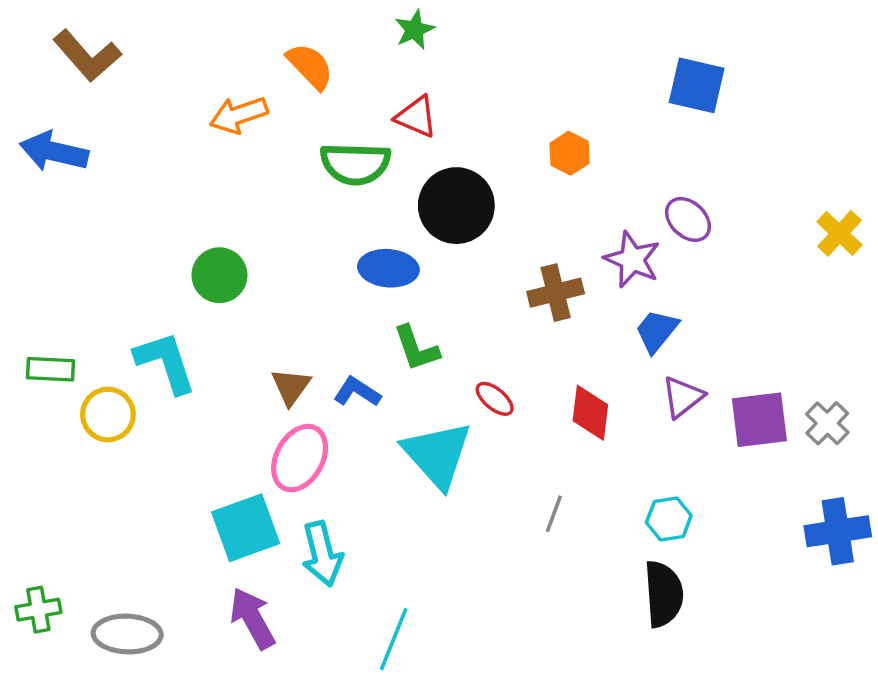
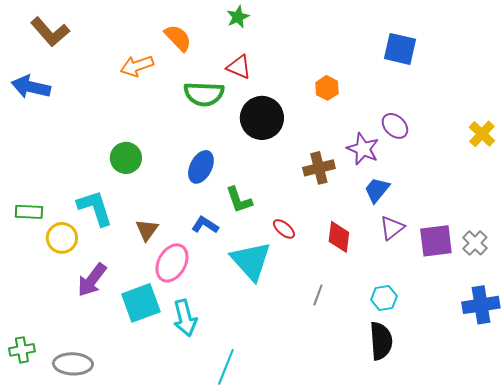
blue ellipse: (388, 268) -> (201, 167), moved, turned -68
brown triangle: (291, 387) -> (147, 230), moved
purple arrow: (253, 618) -> (92, 280), moved, turned -114

